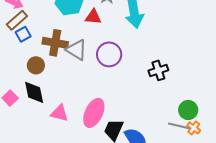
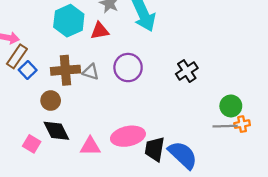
gray triangle: (76, 50) -> (91, 72), size x0.7
pink ellipse: (94, 113) -> (128, 136), turned 68
orange cross: (194, 128) -> (242, 124), turned -32

